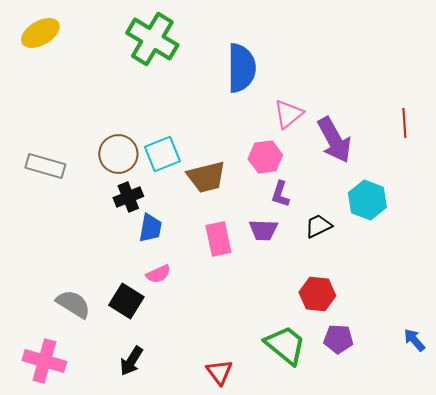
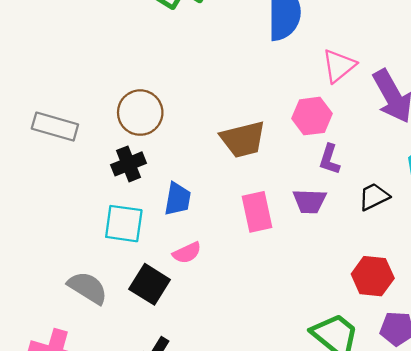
cyan square: (162, 154) -> (124, 224), moved, turned 30
black cross: (128, 197) -> (129, 164), moved

